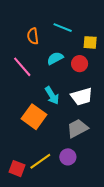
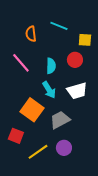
cyan semicircle: (55, 58) -> (51, 66), moved, turned 119
gray trapezoid: (77, 128) -> (60, 120), moved
red square: (17, 169) -> (16, 136), moved

